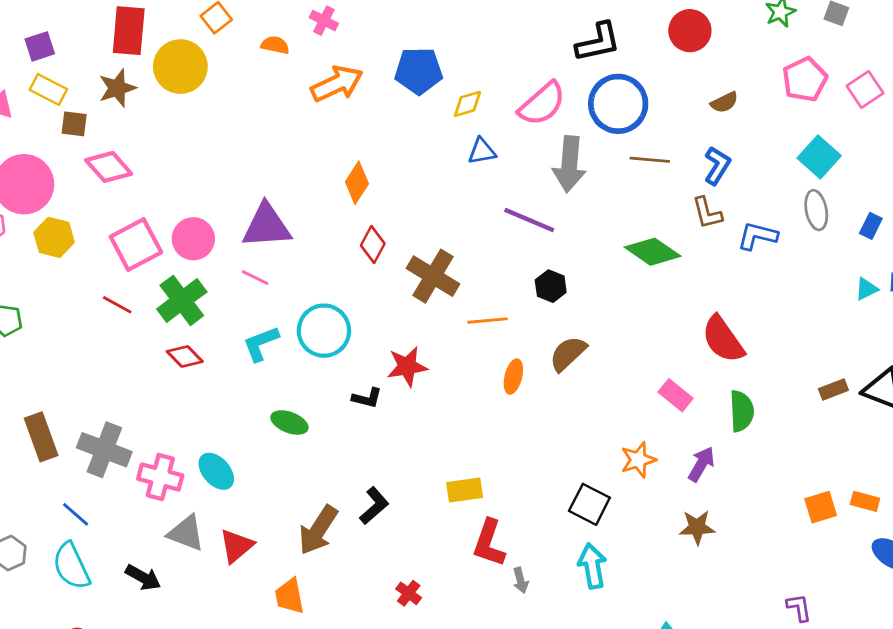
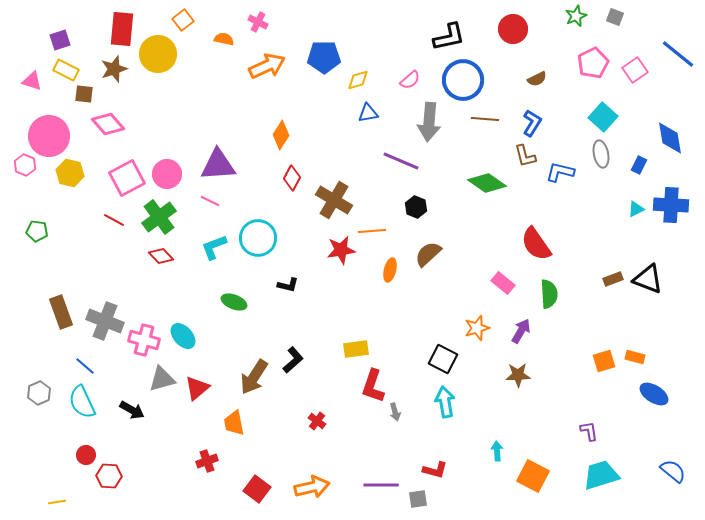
pink semicircle: (542, 104) -> (410, 80), size x0.6
red star: (407, 367) -> (341, 250), moved
gray triangle: (186, 533) -> (162, 379), turned -36

